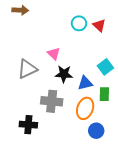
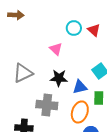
pink triangle: (54, 54) -> (56, 49), moved

